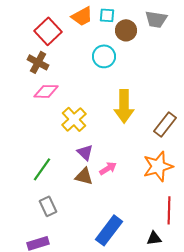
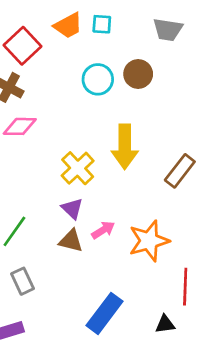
brown circle: (126, 30) -> (138, 74), moved
yellow cross: (74, 119) -> (78, 168), moved
orange star: (158, 166) -> (149, 241), moved

